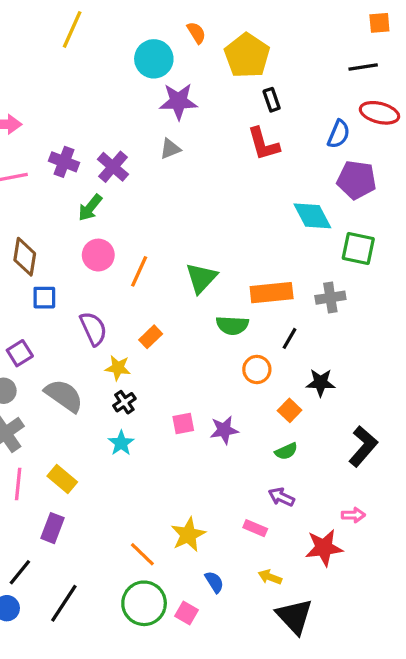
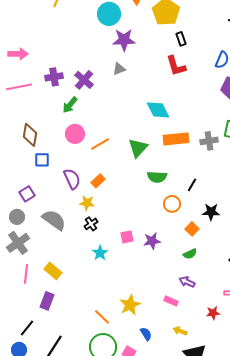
purple cross: (64, 162) -> (54, 77), turned -30
cyan diamond: (312, 216) -> (158, 110), moved
orange line: (139, 271) -> (100, 144), turned 36
orange rectangle: (272, 293) -> (176, 139), moved
gray cross: (330, 298) -> (209, 141), moved
orange rectangle: (151, 337) -> (98, 181), moved
cyan star: (121, 443) -> (100, 253), moved
red star: (324, 548) -> (213, 313), size x0.6

